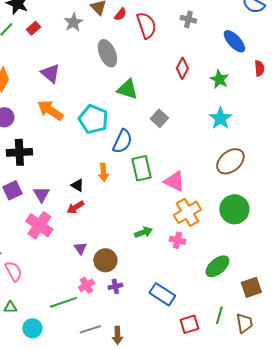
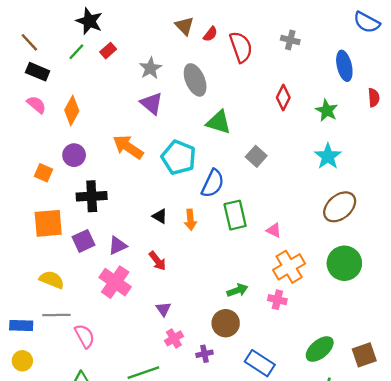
gray star: (73, 22) -> (150, 68), moved
blue ellipse: (234, 41) -> (344, 66), turned 30
purple triangle: (50, 73) -> (152, 103), moved
pink triangle: (174, 181) -> (274, 230), size x0.6
black triangle: (77, 185) -> (160, 216), moved
purple triangle: (41, 194) -> (118, 246), turned 36
red arrow: (75, 207) -> (157, 261), turned -96
brown circle: (105, 260) -> (226, 323), moved
green ellipse: (217, 266) -> (320, 349), moved
pink cross: (86, 285) -> (174, 338), moved

